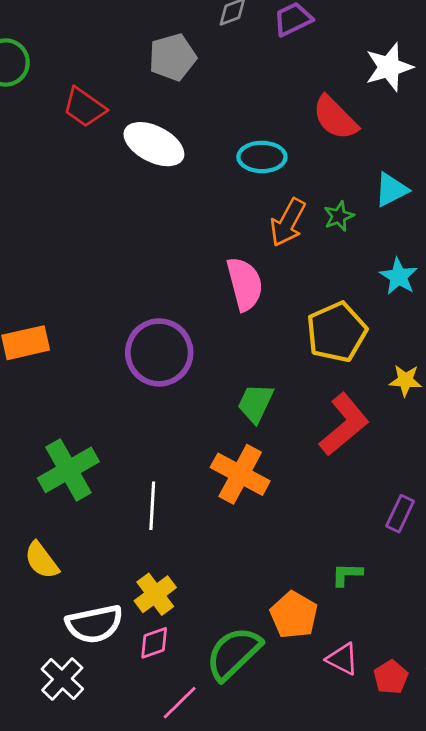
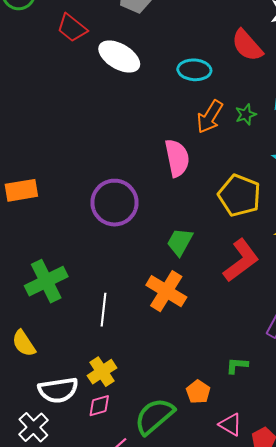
yellow pentagon: (337, 332) -> (239, 195), turned -30
orange pentagon: (294, 615) -> (198, 392), size x0.7

